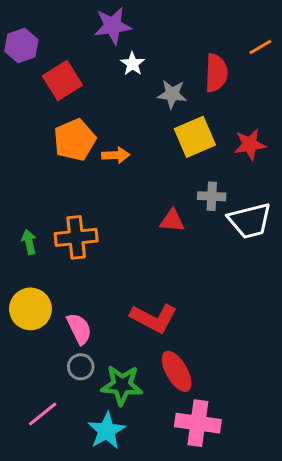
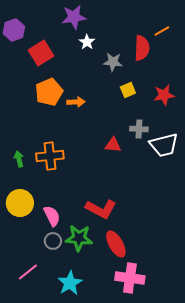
orange line: (260, 47) -> (162, 31), moved
yellow square: (195, 137) -> (128, 90), size x0.6
green star: (122, 385) -> (79, 238), moved

